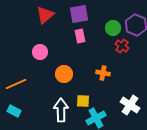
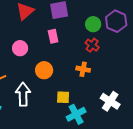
pink rectangle: (80, 36) -> (53, 36), moved
red cross: (122, 46) -> (92, 45), moved
white arrow: (61, 110) -> (23, 94), moved

